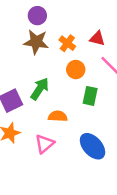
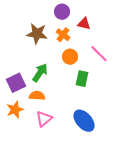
purple circle: (37, 16) -> (62, 12), moved
red triangle: (97, 38) -> (84, 24), moved
orange semicircle: (58, 116) -> (37, 96), moved

